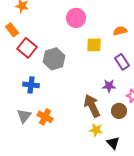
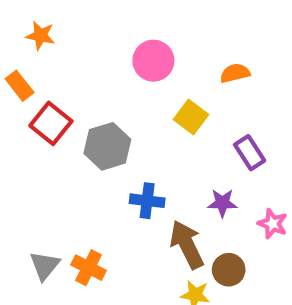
orange semicircle: (120, 31) -> (235, 73), moved
yellow square: (94, 45) -> (191, 117), turned 35
blue cross: (31, 85) -> (147, 201), moved
brown circle: (119, 111) -> (229, 270), moved

